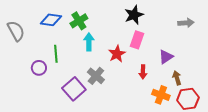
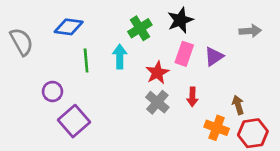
green cross: (79, 21) -> (140, 28), moved
green line: (56, 54) -> (86, 61), moved
purple triangle: (166, 57) -> (214, 56), moved
gray cross: (96, 76) -> (157, 102), moved
purple square: (74, 89) -> (74, 121), moved

